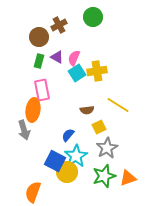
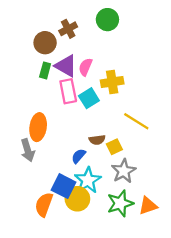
purple triangle: (57, 57) -> (66, 66), size x1.5
cyan square: (77, 73) -> (89, 98), moved
pink rectangle: (42, 90) -> (68, 91), moved
brown semicircle: (87, 110) -> (97, 140), moved
orange semicircle: (33, 192) -> (44, 205), moved

